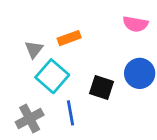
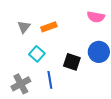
gray triangle: (34, 49) -> (24, 27), moved
cyan square: (52, 76) -> (37, 54), size x0.7

